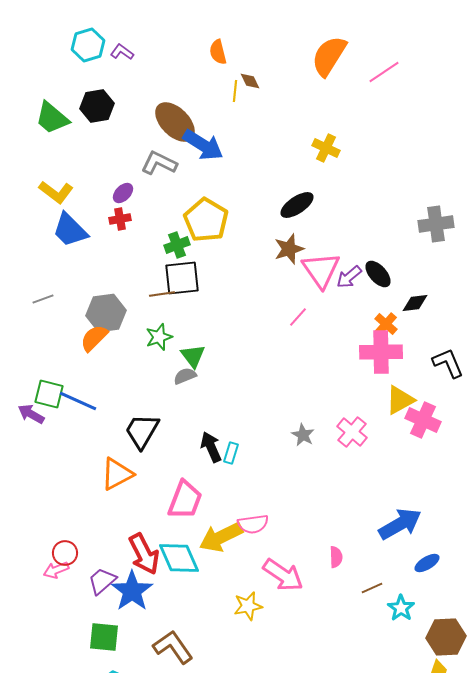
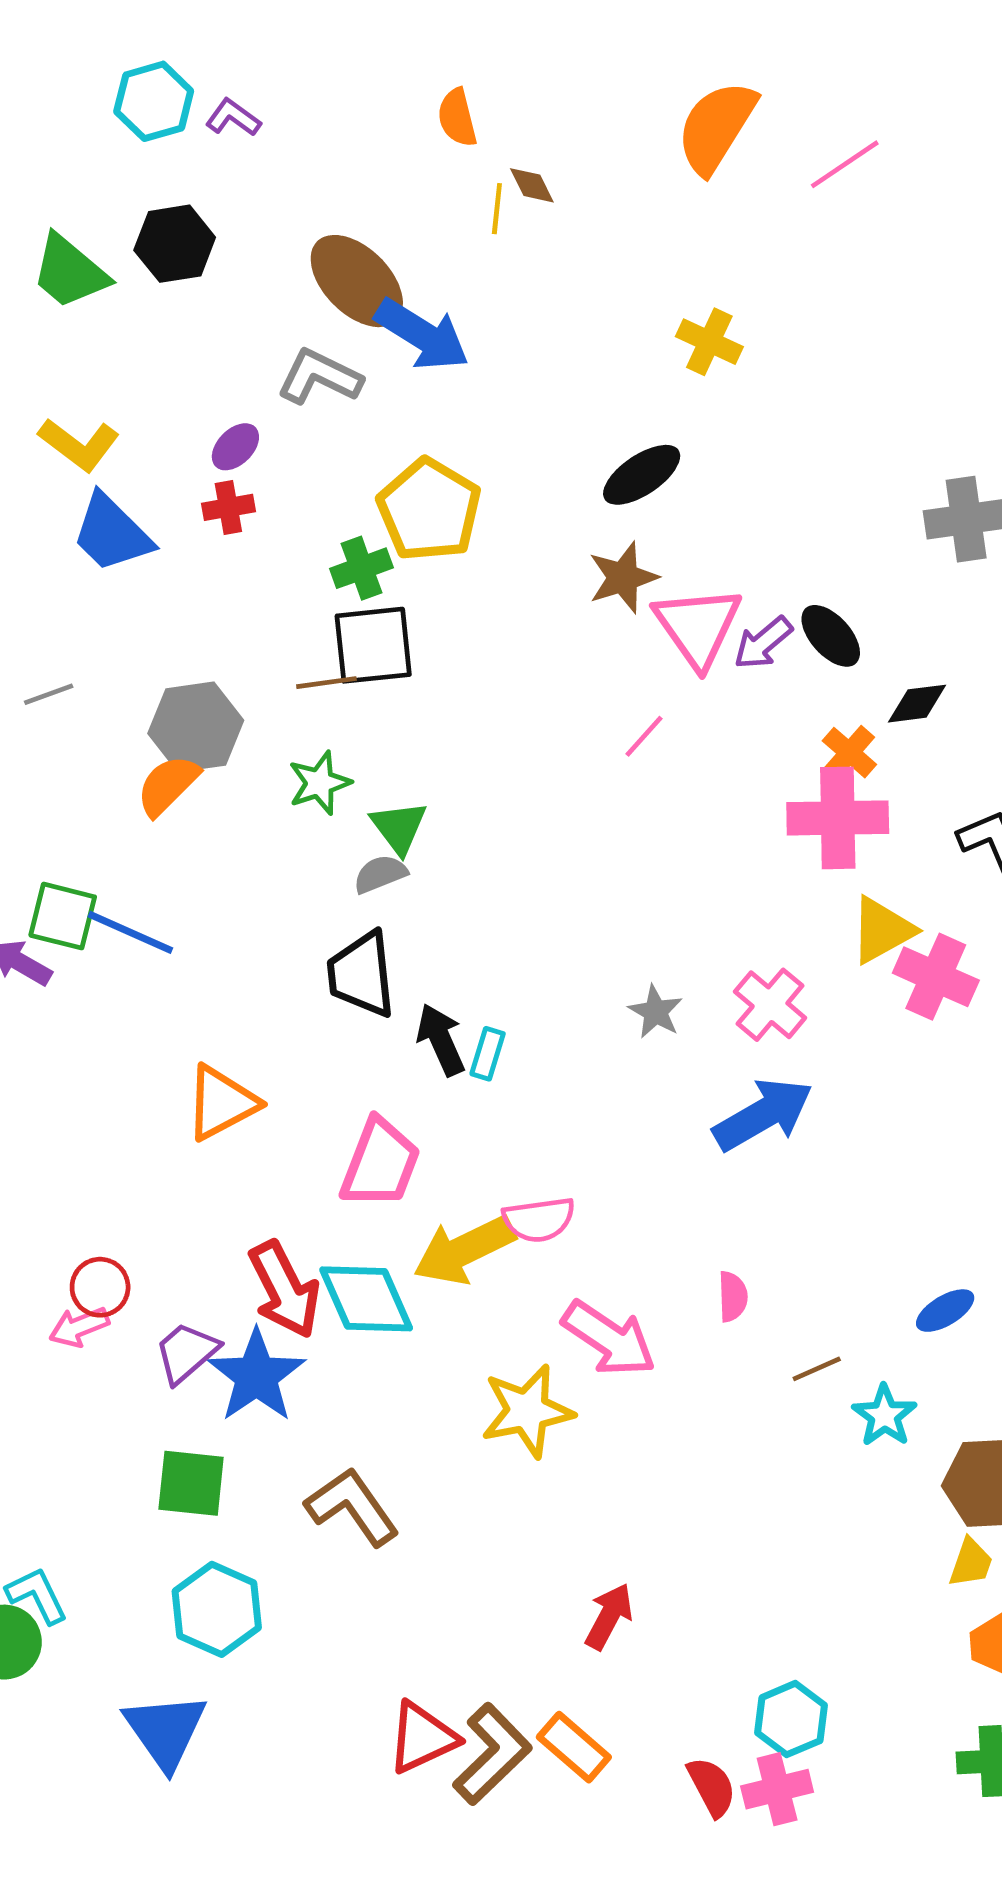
black trapezoid: (142, 431) -> (361, 974), moved, turned -36
blue arrow: (400, 524) -> (763, 1114), moved
yellow star: (248, 606) -> (527, 1411), size x1.4

